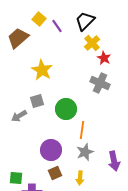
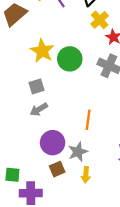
green circle: (66, 109) -> (70, 59), moved
gray arrow: (19, 116) -> (39, 109), moved
gray star: (85, 152) -> (78, 152), moved

